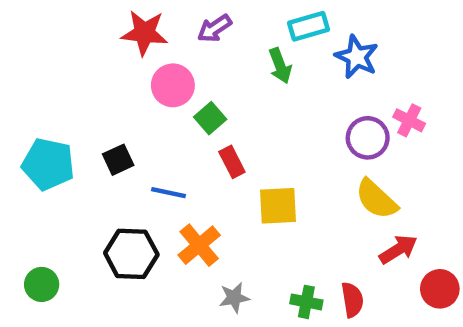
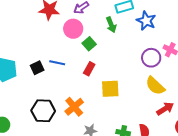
pink circle: (173, 85) -> (73, 29), moved
green square: (210, 118) -> (89, 44), moved
red rectangle: (232, 162) -> (89, 69), turned 56
blue line: (168, 193) -> (57, 63), moved

